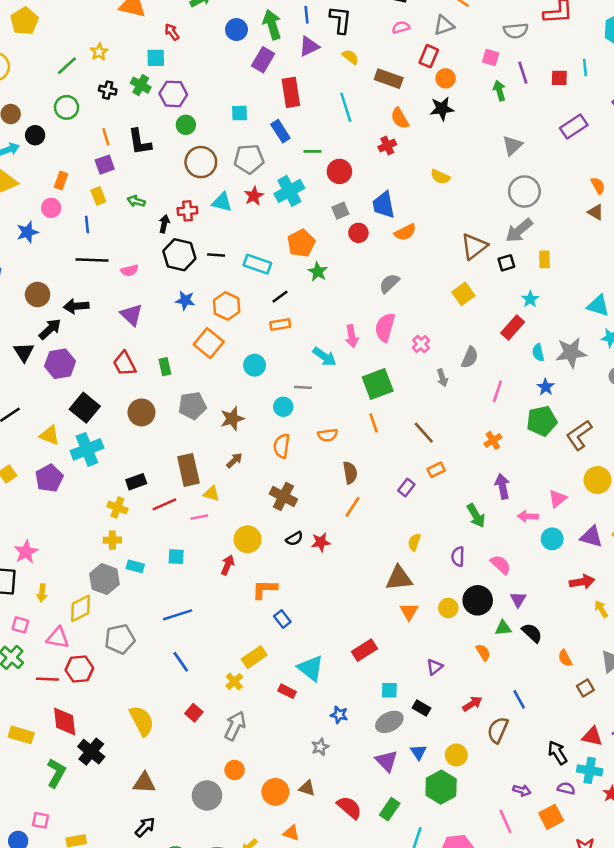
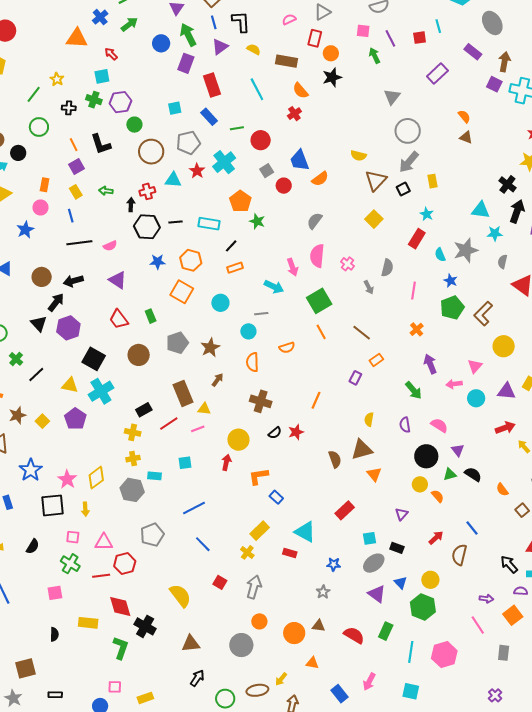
yellow semicircle: (440, 177) -> (358, 156), moved
brown semicircle: (350, 473) -> (335, 459), moved
yellow diamond: (81, 608) -> (96, 478), moved
yellow circle: (448, 608) -> (420, 484), moved

